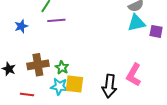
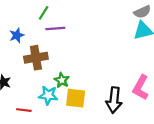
brown cross: (38, 65) -> (36, 58), moved
cyan star: (59, 86) -> (48, 95), moved

